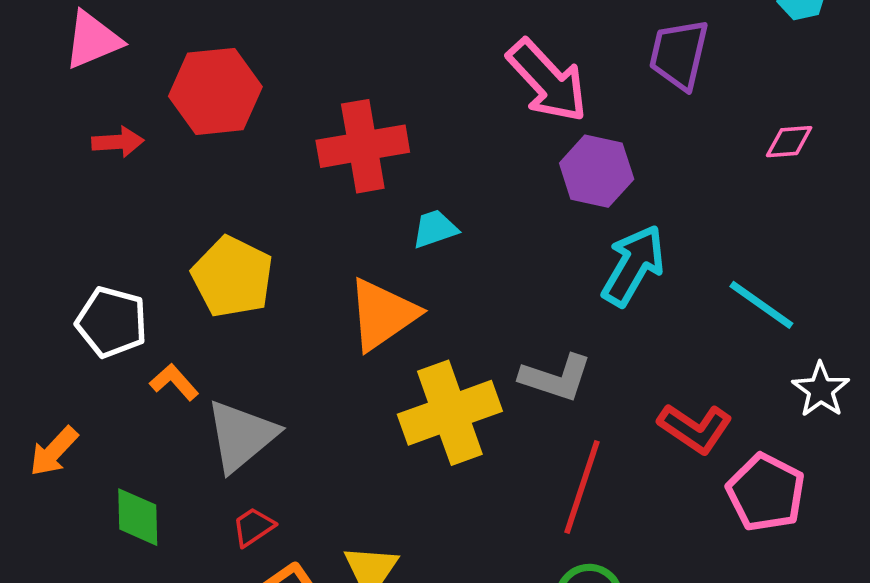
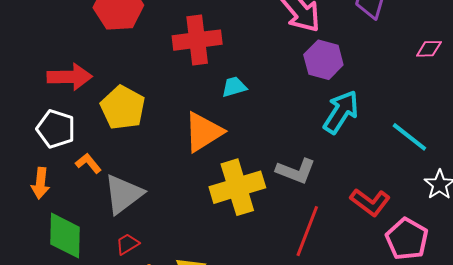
red arrow: (118, 142) -> (70, 77), moved, size x1.6
orange arrow: (54, 451) -> (40, 183), moved, turned -40
green diamond: (138, 517) -> (65, 236), size x1.4

